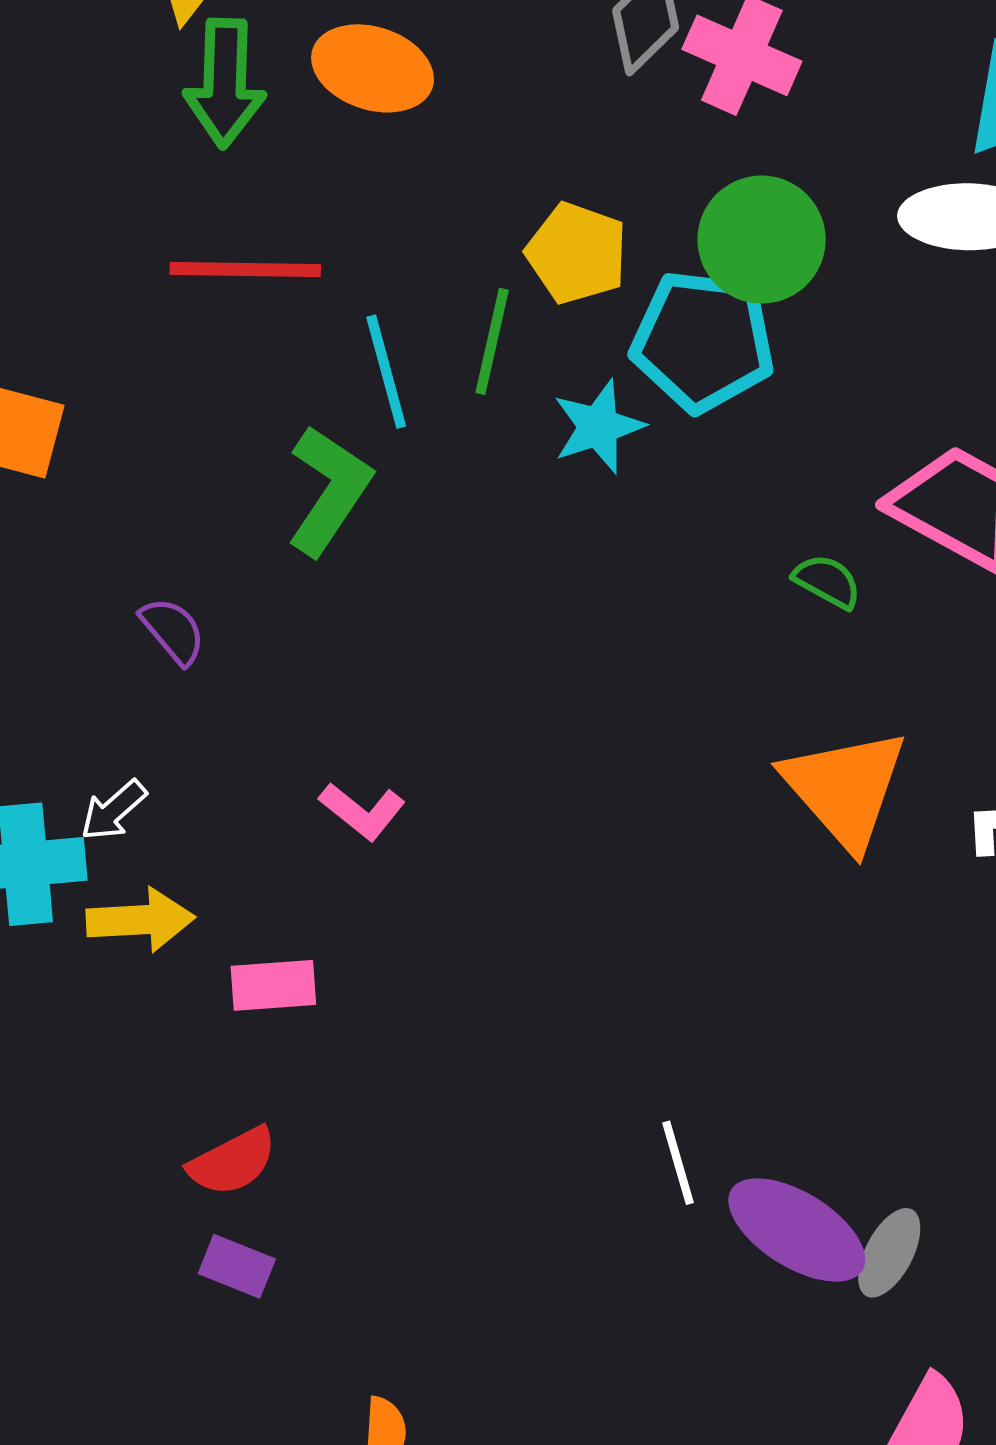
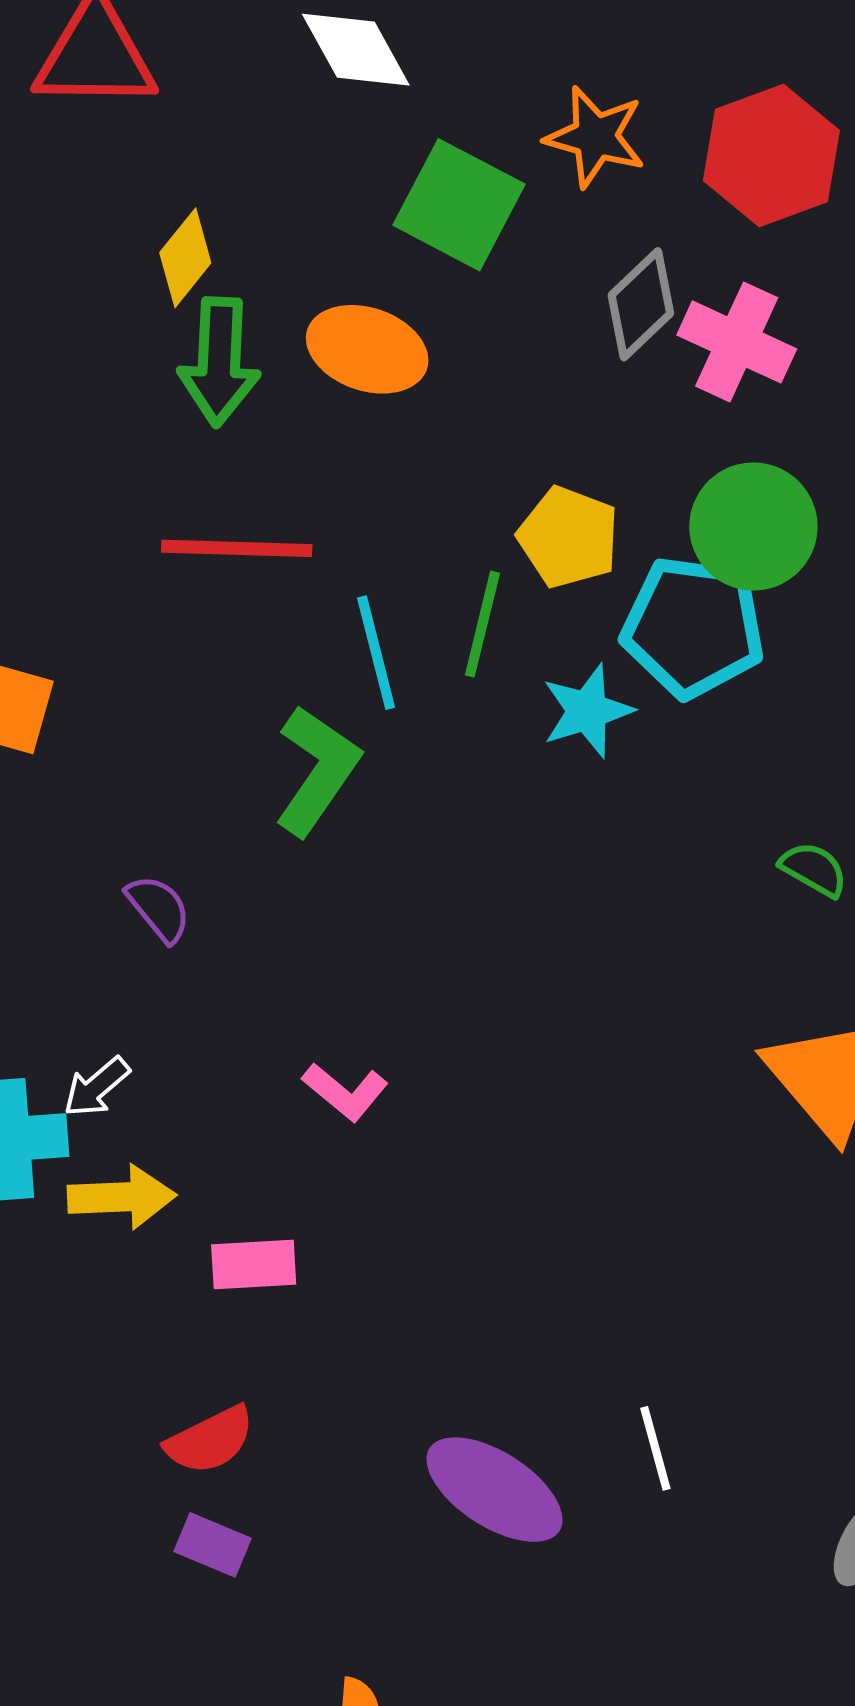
purple ellipse: (797, 1230) -> (494, 1490), moved

